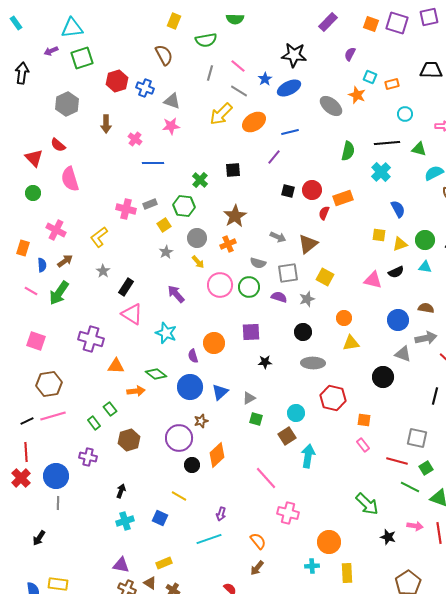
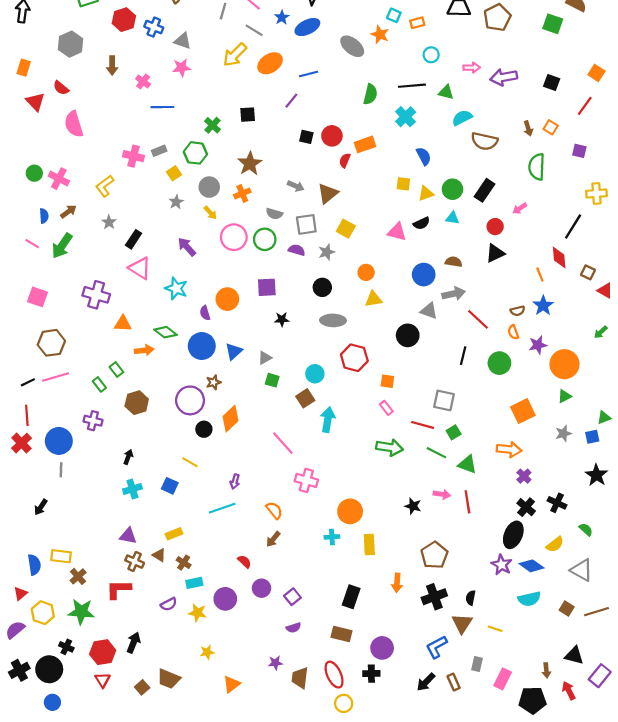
green circle: (33, 193) -> (34, 173), moved
orange rectangle: (23, 248) -> (24, 68), moved
green arrow: (367, 504) -> (390, 447), moved, turned -35

